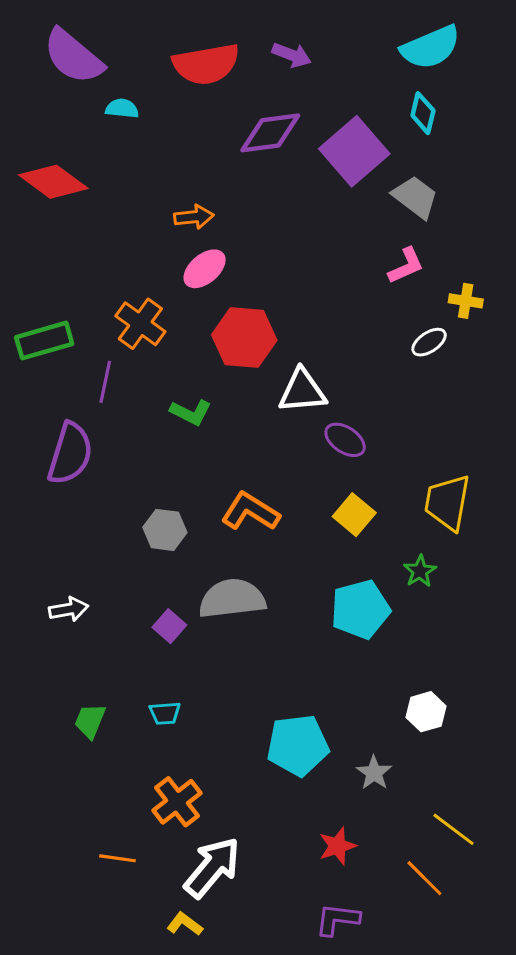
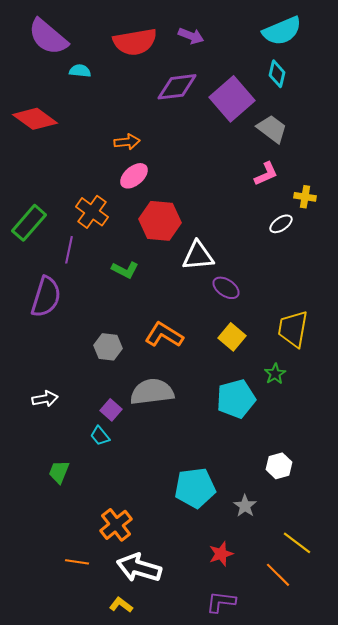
green rectangle: (44, 341) -> (29, 223), turned -33
cyan trapezoid: (165, 713) -> (100, 436), moved, turned 55
white arrow: (212, 867) -> (139, 568), turned -114

